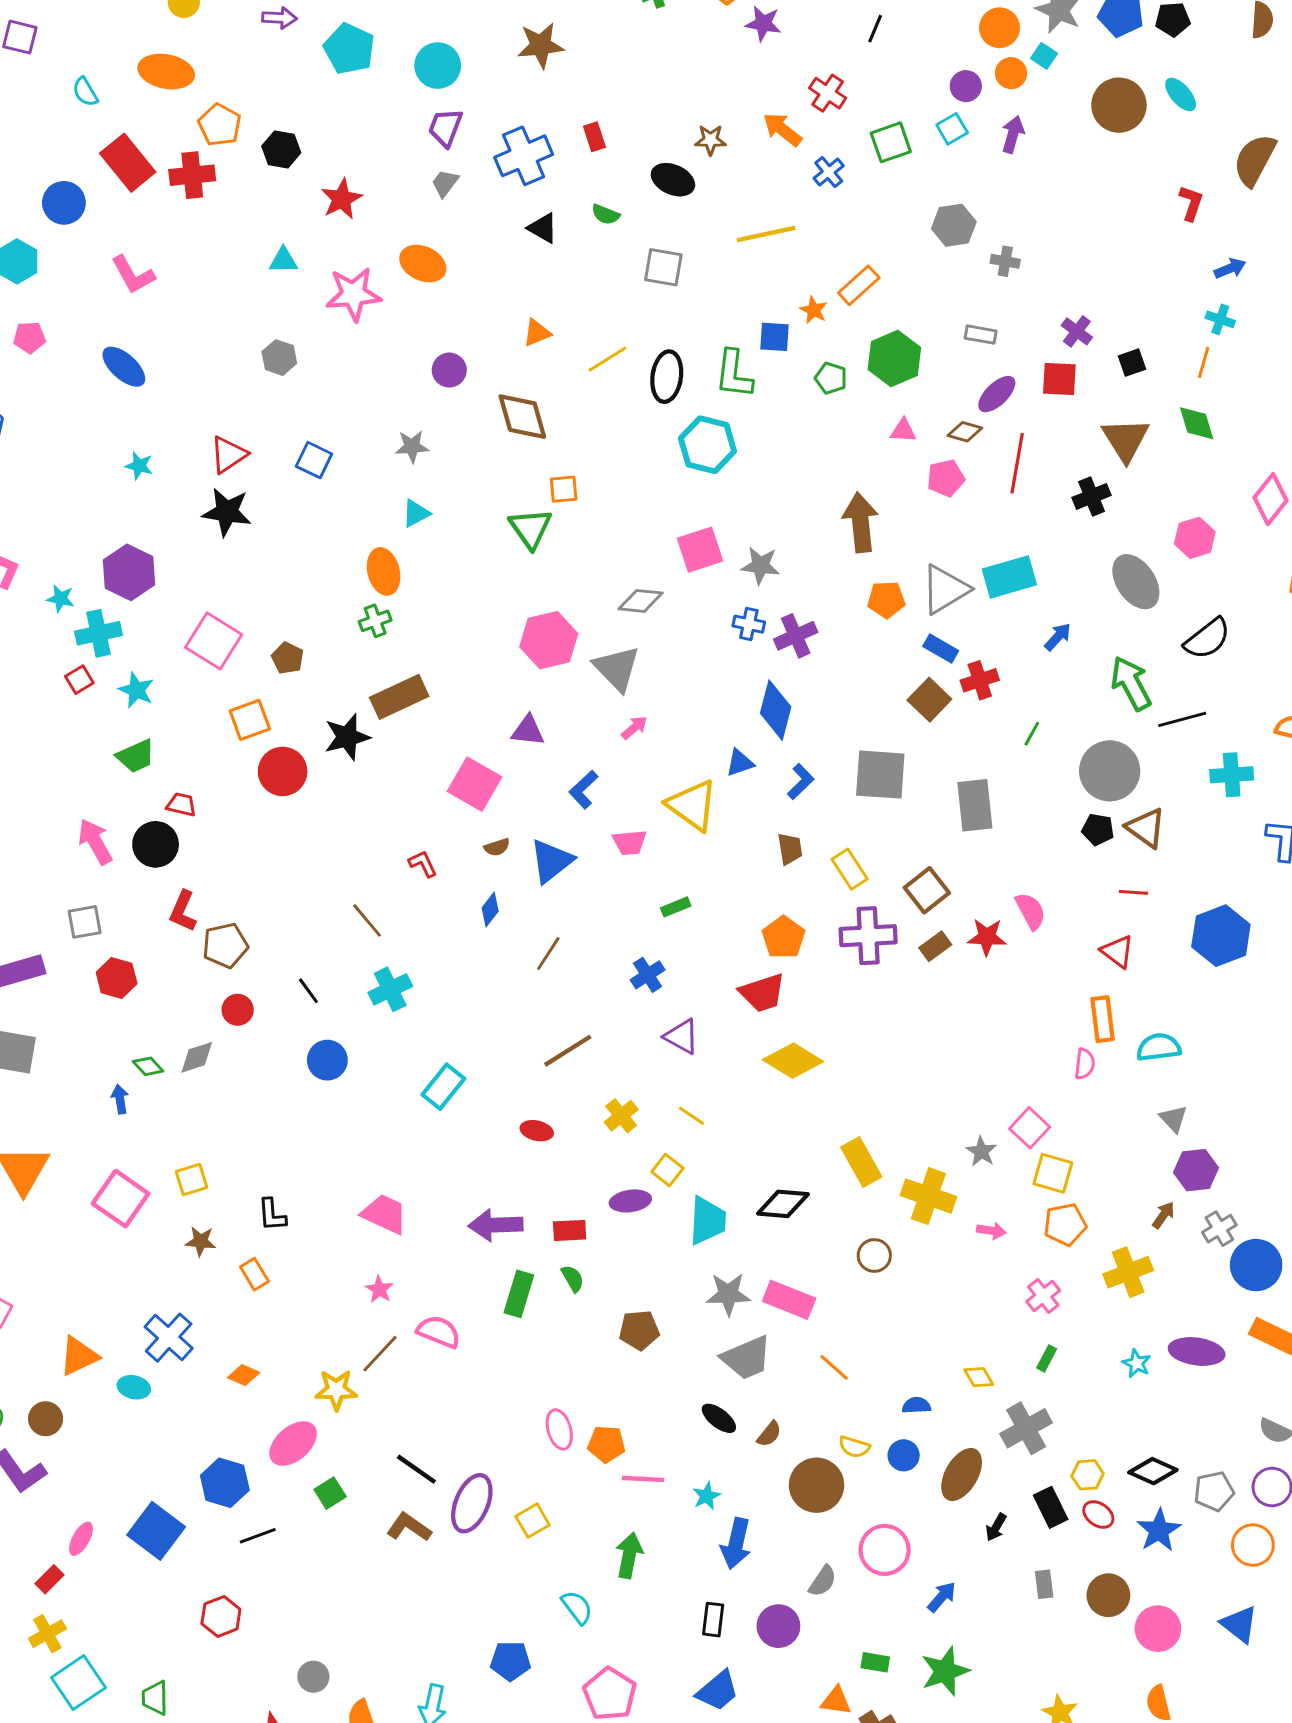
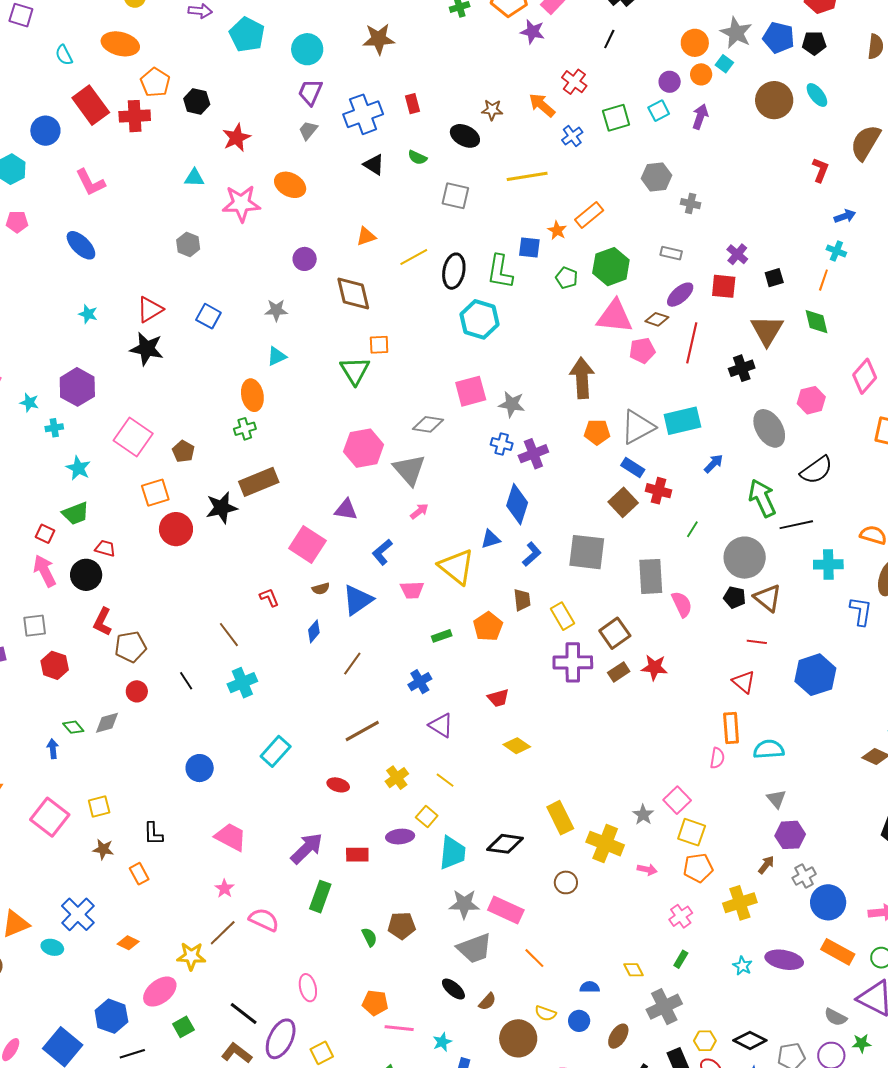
pink triangle: (903, 431) -> (615, 316), size x2.0
cyan cross: (99, 633) -> (54, 428), size x0.6
red square: (79, 680) -> (45, 534), moved, turned -36
red cross: (980, 680) -> (658, 491), turned 30
pink semicircle: (1030, 911) -> (682, 604), moved
orange pentagon: (783, 937) -> (488, 627), moved
red trapezoid: (763, 993) -> (498, 698), size x0.7
blue circle: (327, 1060) -> (200, 768), moved
yellow diamond: (793, 1061) -> (517, 746), size x0.7
purple arrow: (496, 1225) -> (307, 848), turned 135
green semicircle: (573, 1278) -> (369, 937), moved
pink ellipse: (559, 1429) -> (308, 988), moved
brown ellipse: (962, 1474) -> (618, 1036), size x0.7

